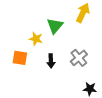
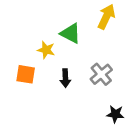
green triangle: (55, 26) -> (70, 33), turned -42

